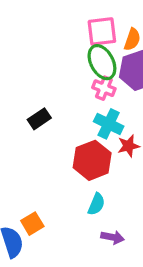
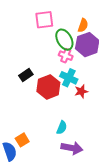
pink square: (102, 31) -> (44, 20), moved
red hexagon: (92, 160) -> (48, 87), moved
purple arrow: (113, 237) -> (72, 148), size x1.5

